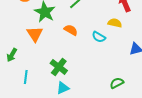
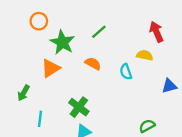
orange triangle: (35, 34) -> (51, 68), turned 30
cyan semicircle: (99, 37) -> (126, 72), turned 40

